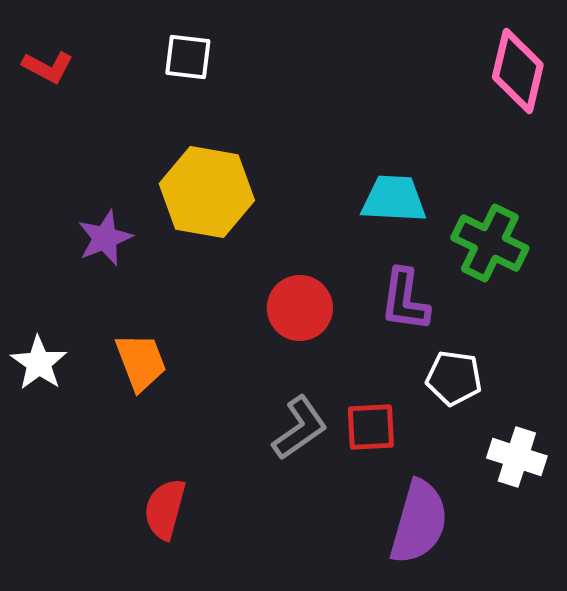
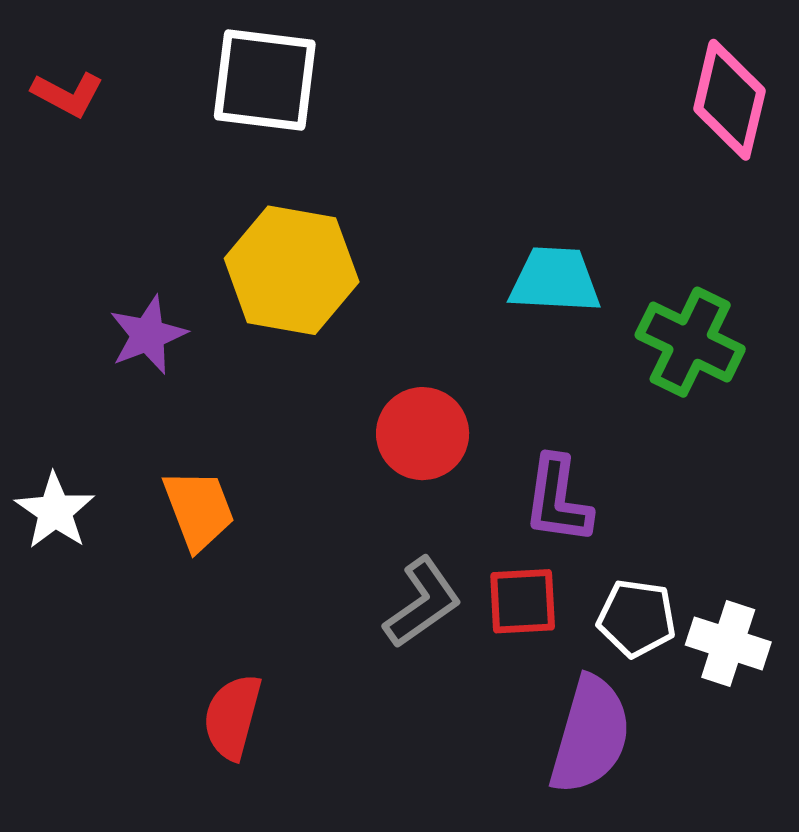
white square: (188, 57) -> (265, 80), size x1.6
purple L-shape: (405, 300) -> (558, 500), moved
white pentagon: (454, 378) -> (637, 618), moved

